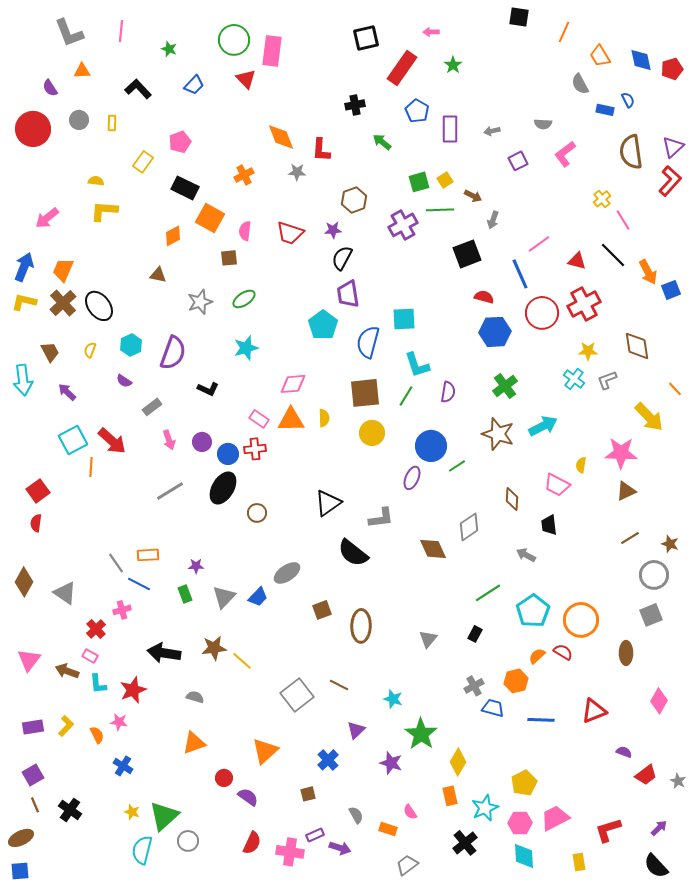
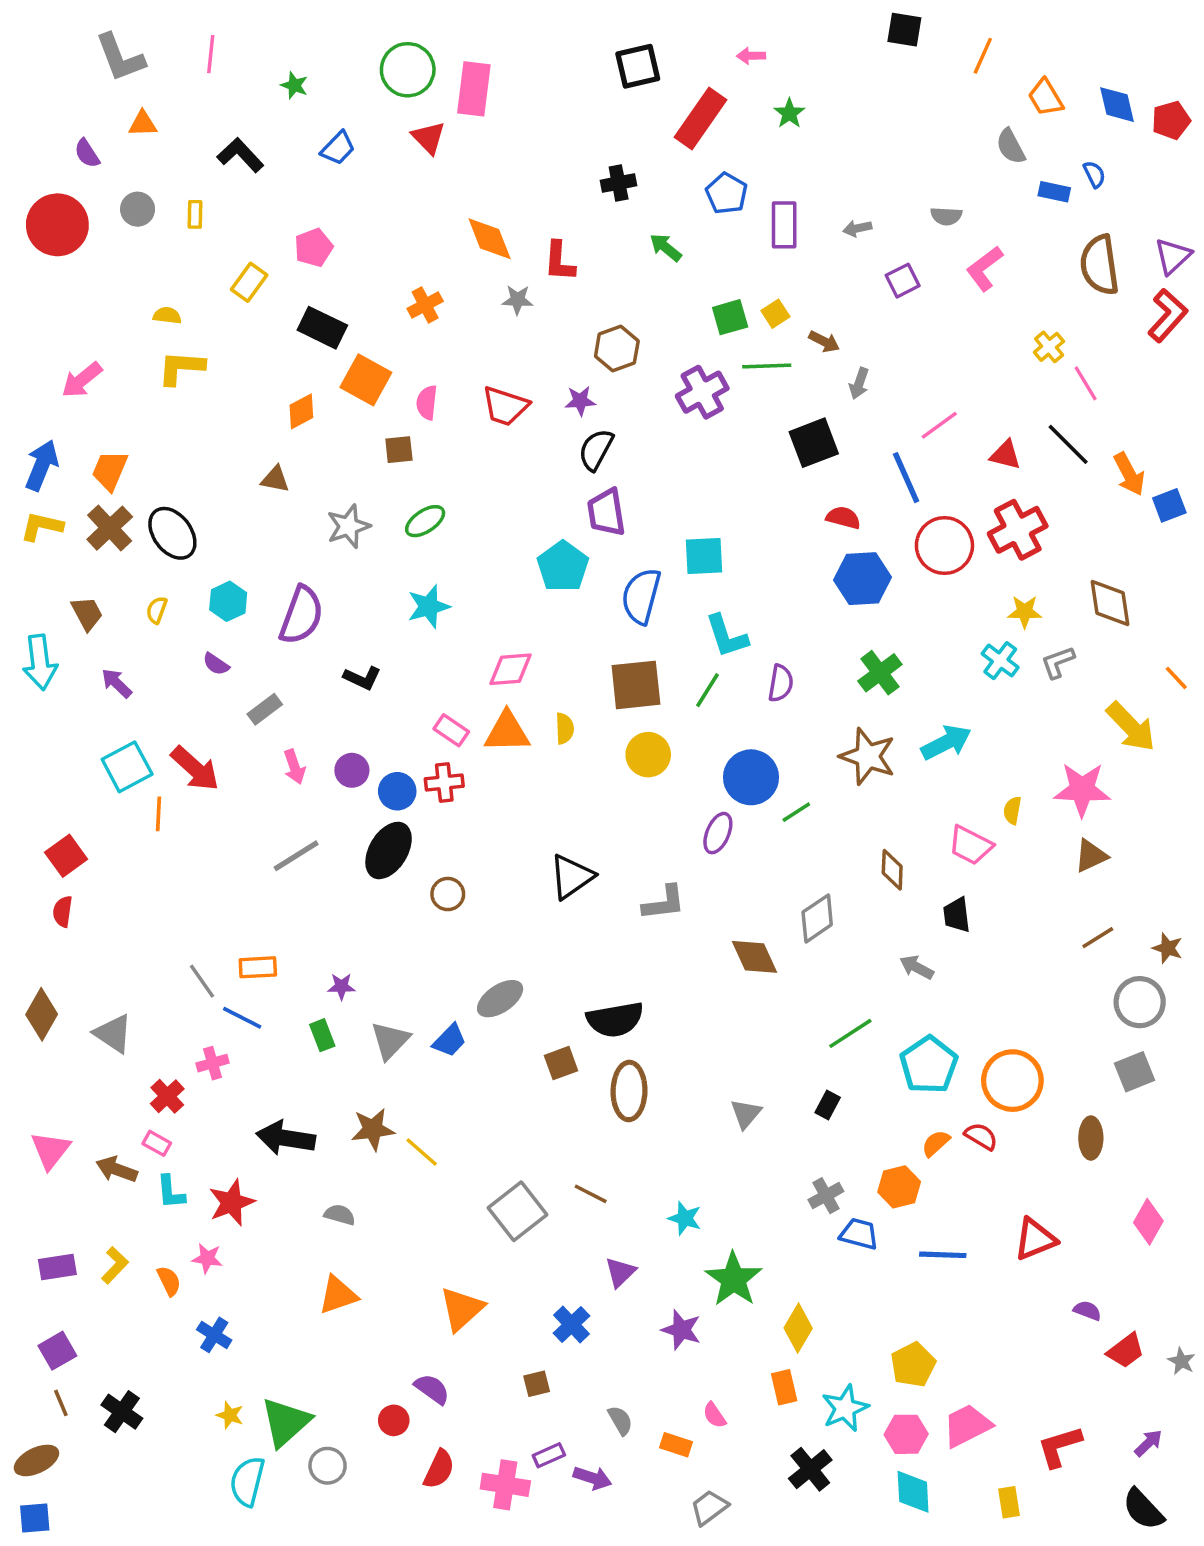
black semicircle: (353, 553) -> (615, 1020), moved, turned -48
red circle: (224, 778) -> (394, 1420), moved

